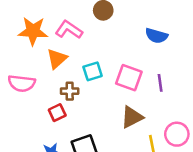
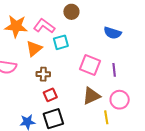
cyan square: (93, 71) -> (61, 42), moved
red square: (57, 113) -> (50, 95), moved
pink circle: (177, 134) -> (120, 100), moved

